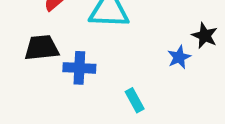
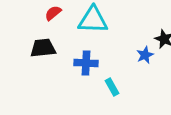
blue cross: (79, 68) -> (86, 63), moved

